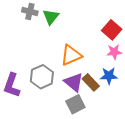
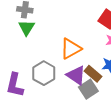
green triangle: (51, 17) -> (27, 28), moved
gray square: (75, 104) -> (88, 89), moved

